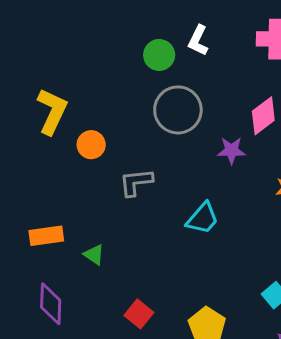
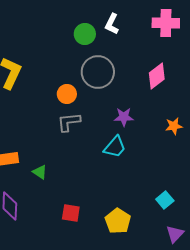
orange circle: (91, 145) -> (67, 94), moved
purple star: (231, 150) -> (124, 117), moved
red square: (139, 314) -> (71, 213), turned -30

